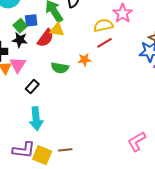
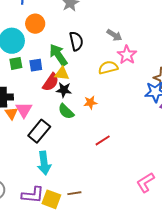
green square: (20, 26) -> (16, 63), moved, turned 32
black star: (20, 40) -> (64, 90), moved
red line: (105, 43) -> (103, 140), moved
green semicircle: (60, 68) -> (66, 111), turned 36
black rectangle: (32, 87) -> (39, 131), size x1.6

